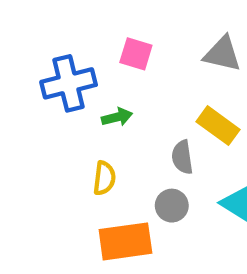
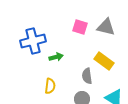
pink square: (136, 54) -> (80, 27), moved

